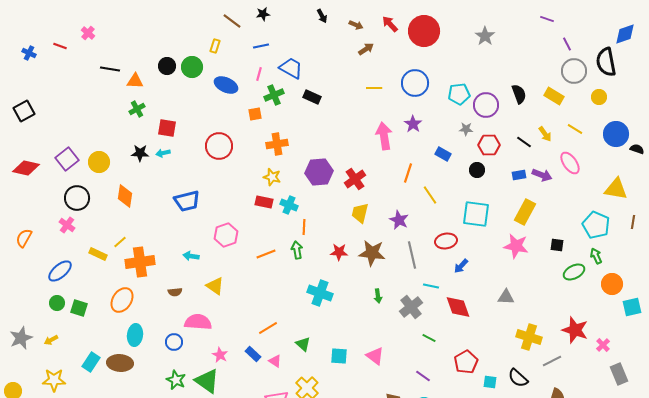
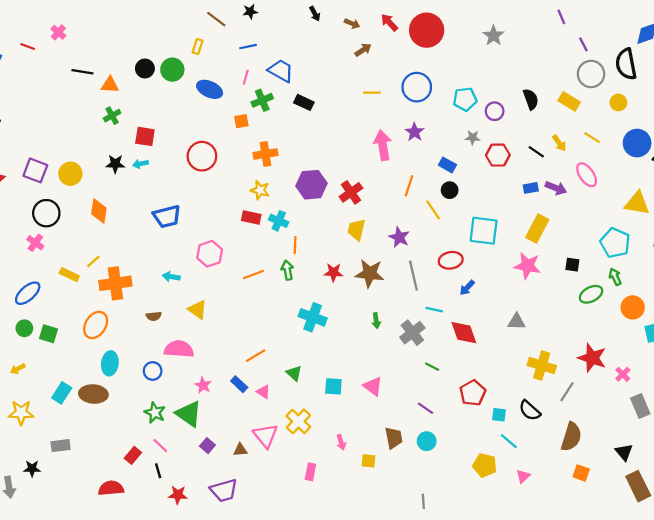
purple line: (547, 19) -> (561, 17), turned 48
purple circle: (486, 105) -> (495, 111), size x0.7
purple square: (67, 159) -> (35, 170), turned -30
black circle: (477, 170) -> (450, 190), moved
gray line: (552, 361) -> (567, 392), turned -30

